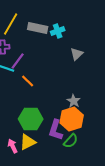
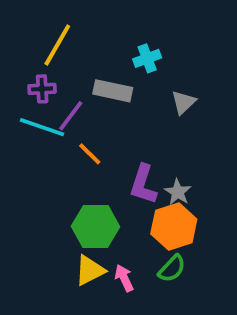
gray rectangle: (38, 28) -> (113, 91), moved
purple L-shape: (56, 130) -> (143, 184), moved
pink arrow: (13, 146) -> (124, 278), moved

